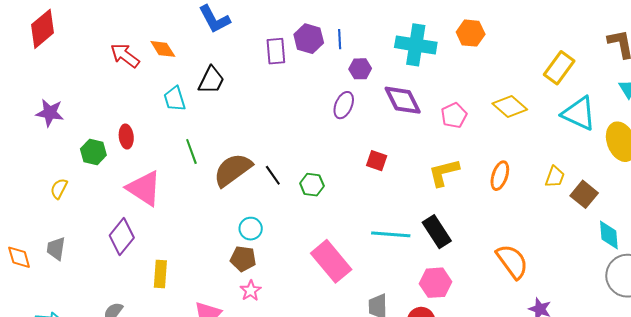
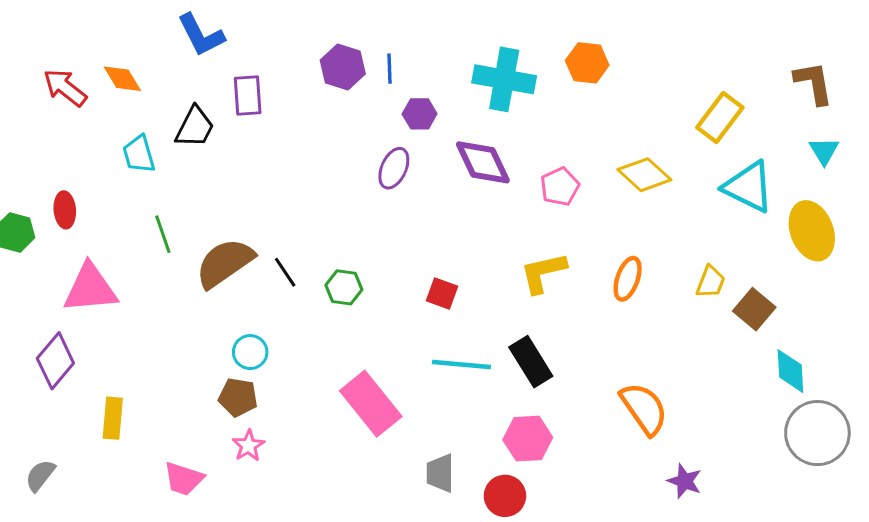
purple rectangle: (276, 51) -> (248, 96), moved
red square: (377, 161) -> (442, 294), moved
pink triangle: (144, 188) -> (90, 288), turned -39

